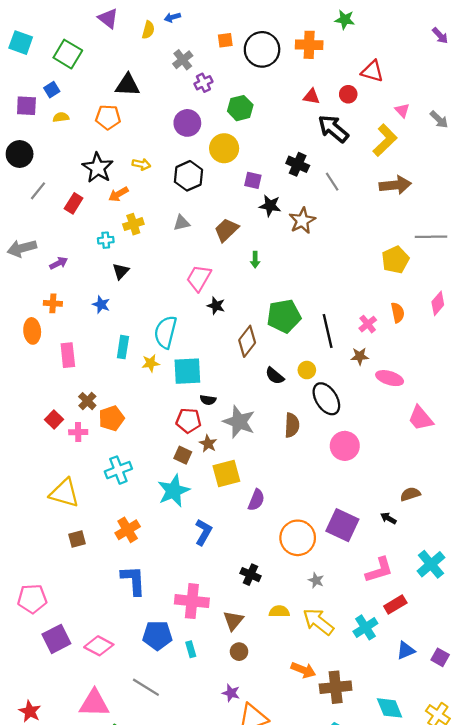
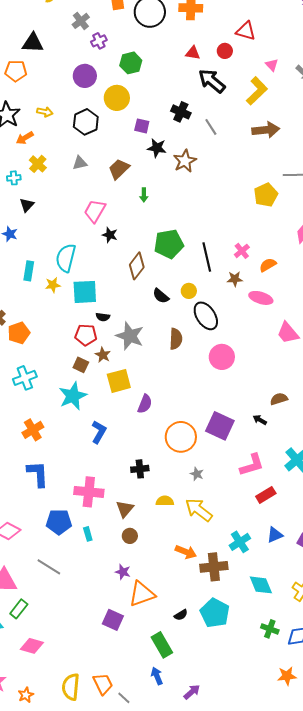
yellow cross: (133, 224) -> (38, 164), turned -30
orange semicircle: (398, 313) -> (268, 265), moved, turned -108
black cross: (251, 575) -> (140, 469), turned -30
cyan cross: (365, 627) -> (240, 542), moved

